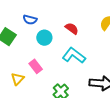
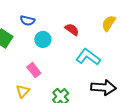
cyan L-shape: (74, 55) -> (88, 57), moved
yellow triangle: (18, 79) -> (23, 91), moved

